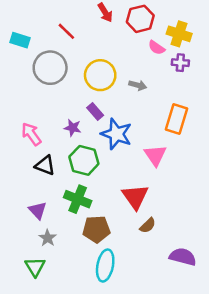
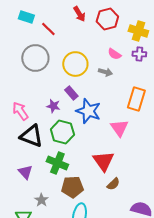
cyan rectangle: (20, 40) -> (26, 17), moved
pink semicircle: (157, 48) -> (114, 54), moved
black triangle: (45, 165) -> (31, 136), size x1.4
gray star: (48, 238) -> (41, 200), moved

